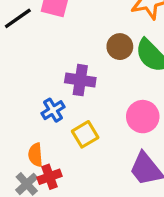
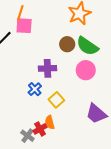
pink circle: (143, 117) -> (86, 70), moved
orange semicircle: (36, 155) -> (50, 122), moved

